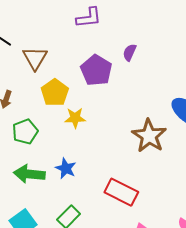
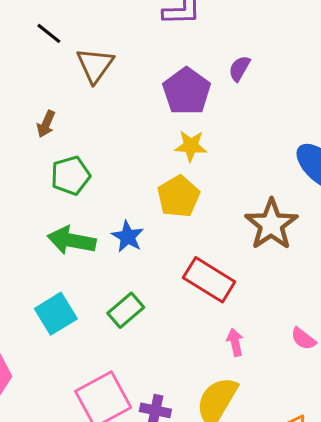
yellow pentagon: (55, 93) -> (178, 196), moved
yellow star: (75, 118) -> (191, 146), moved
brown star: (149, 136) -> (271, 224), moved

